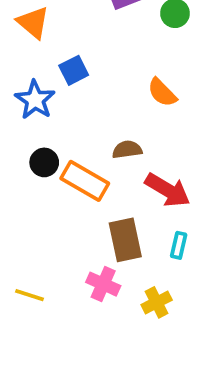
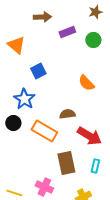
blue star: (35, 100) -> (24, 99), moved
black circle: (44, 162) -> (13, 123), moved
pink cross: (103, 284) -> (44, 187), moved

